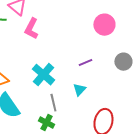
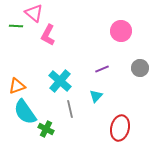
green cross: (46, 123) -> (46, 129), moved

